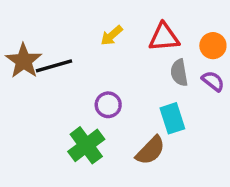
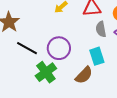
black line: (54, 66) -> (27, 48), moved, turned 45
purple circle: (108, 105) -> (59, 48), size x1.5

